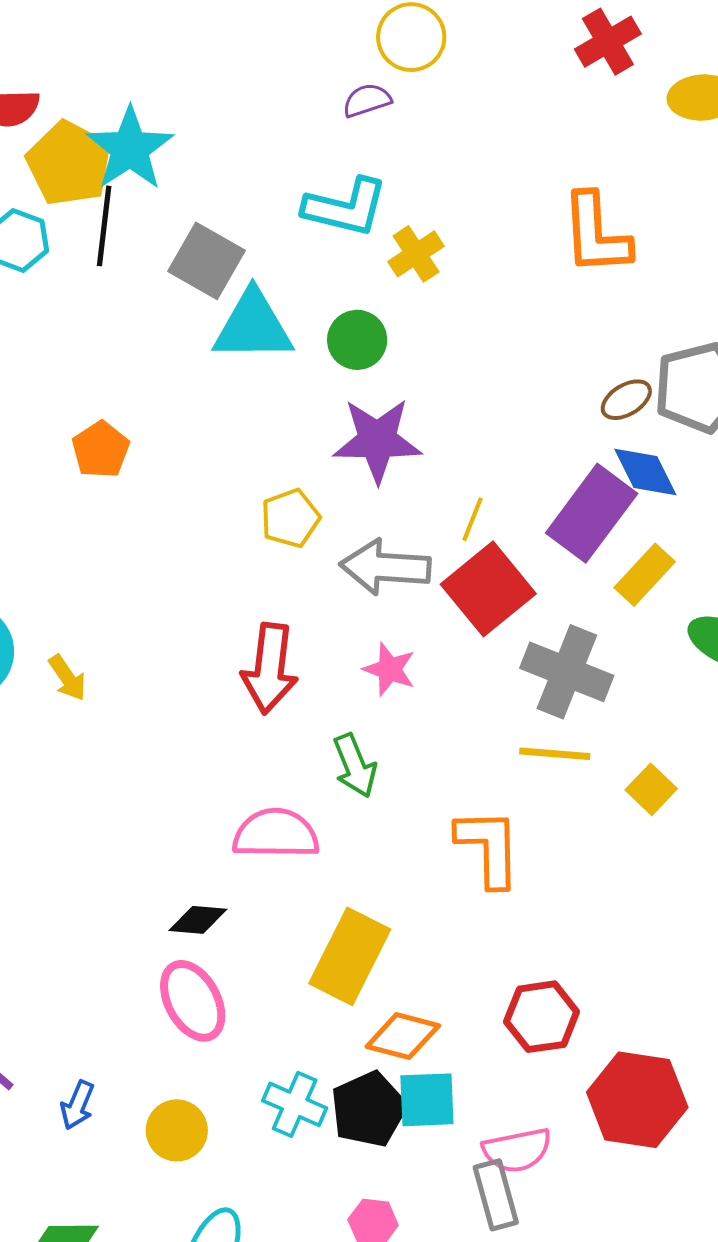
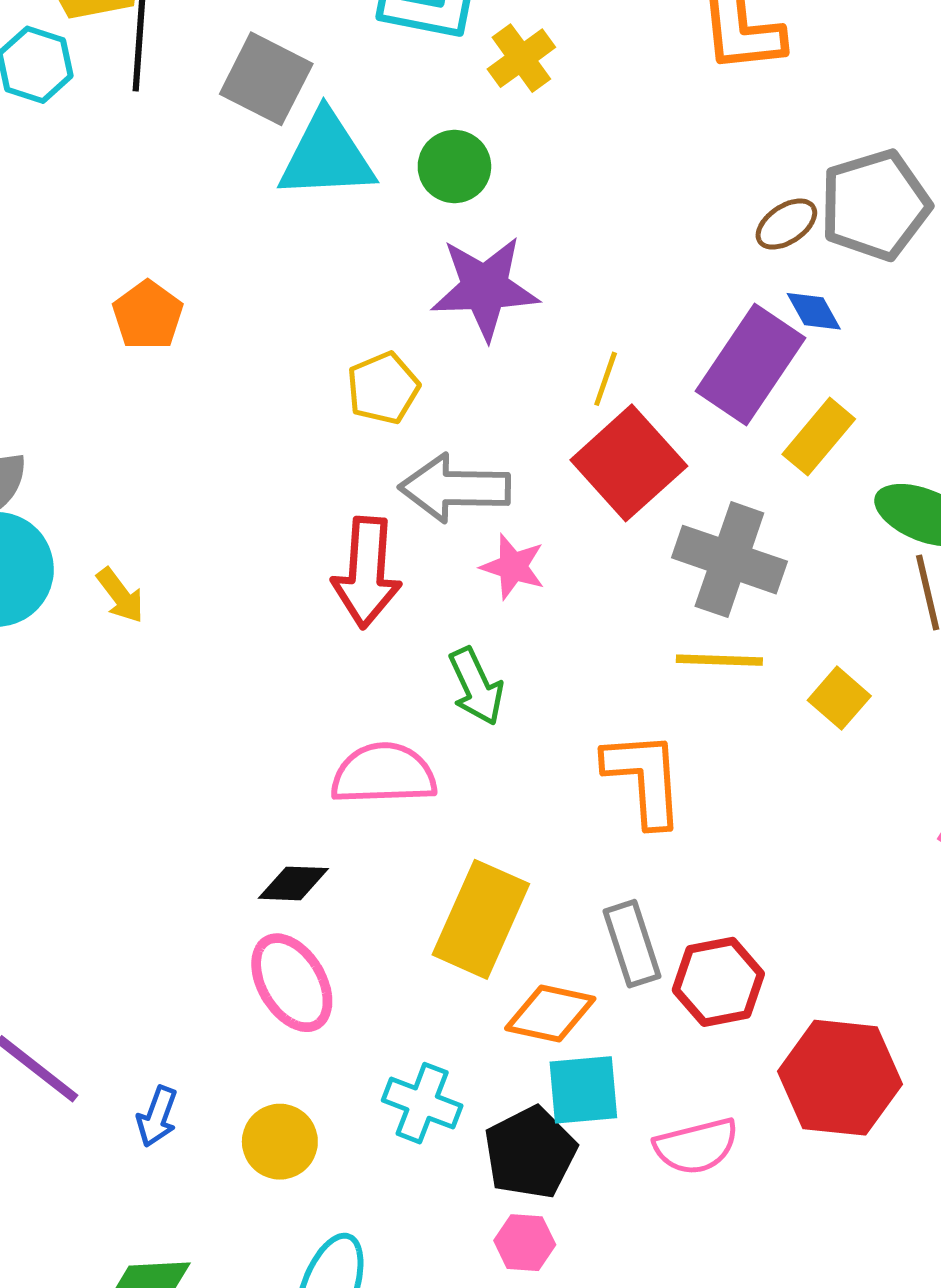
blue diamond: (645, 472) -> (814, 311), size x0.7
gray arrow: (385, 567) -> (455, 488), moved
black pentagon: (369, 1109) -> (530, 1153), moved
gray rectangle: (496, 1195) -> (632, 944), moved

